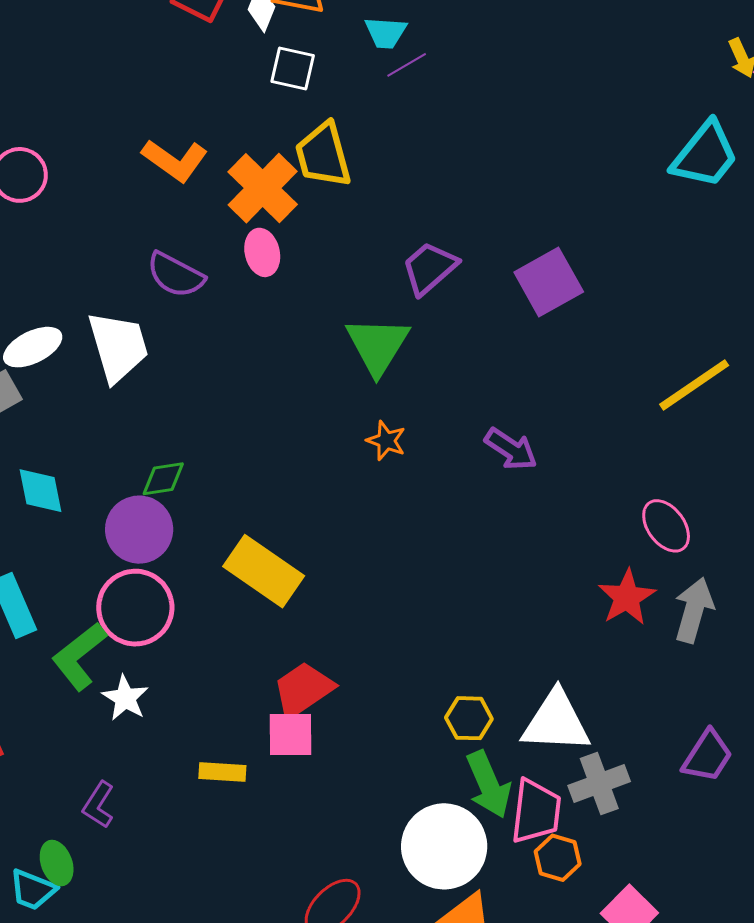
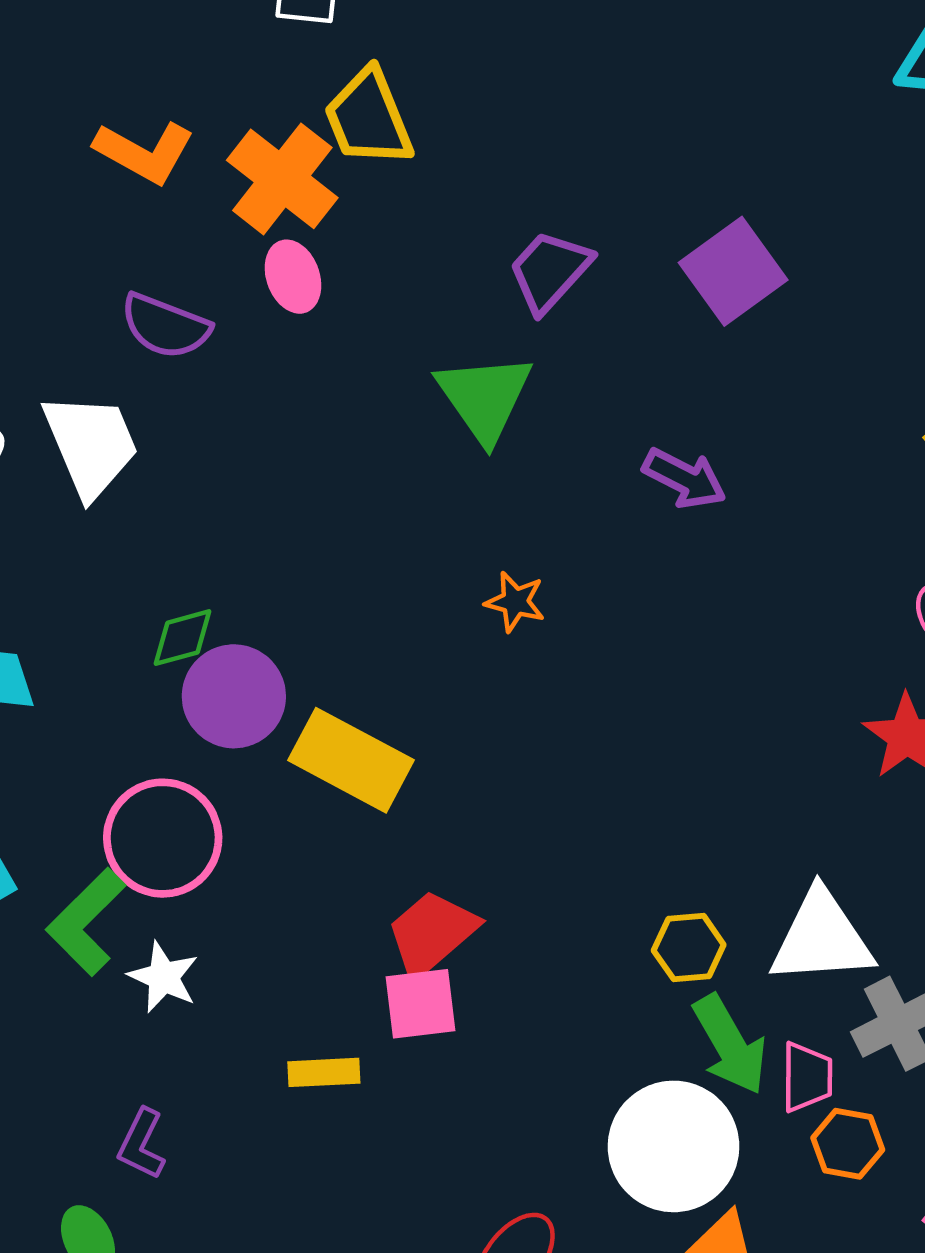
orange star: (386, 441) -> (515, 602), moved
purple arrow: (511, 449) -> (684, 478), moved
purple circle: (139, 530) -> (234, 696), moved
pink trapezoid: (536, 811) -> (807, 1077), size x0.7

